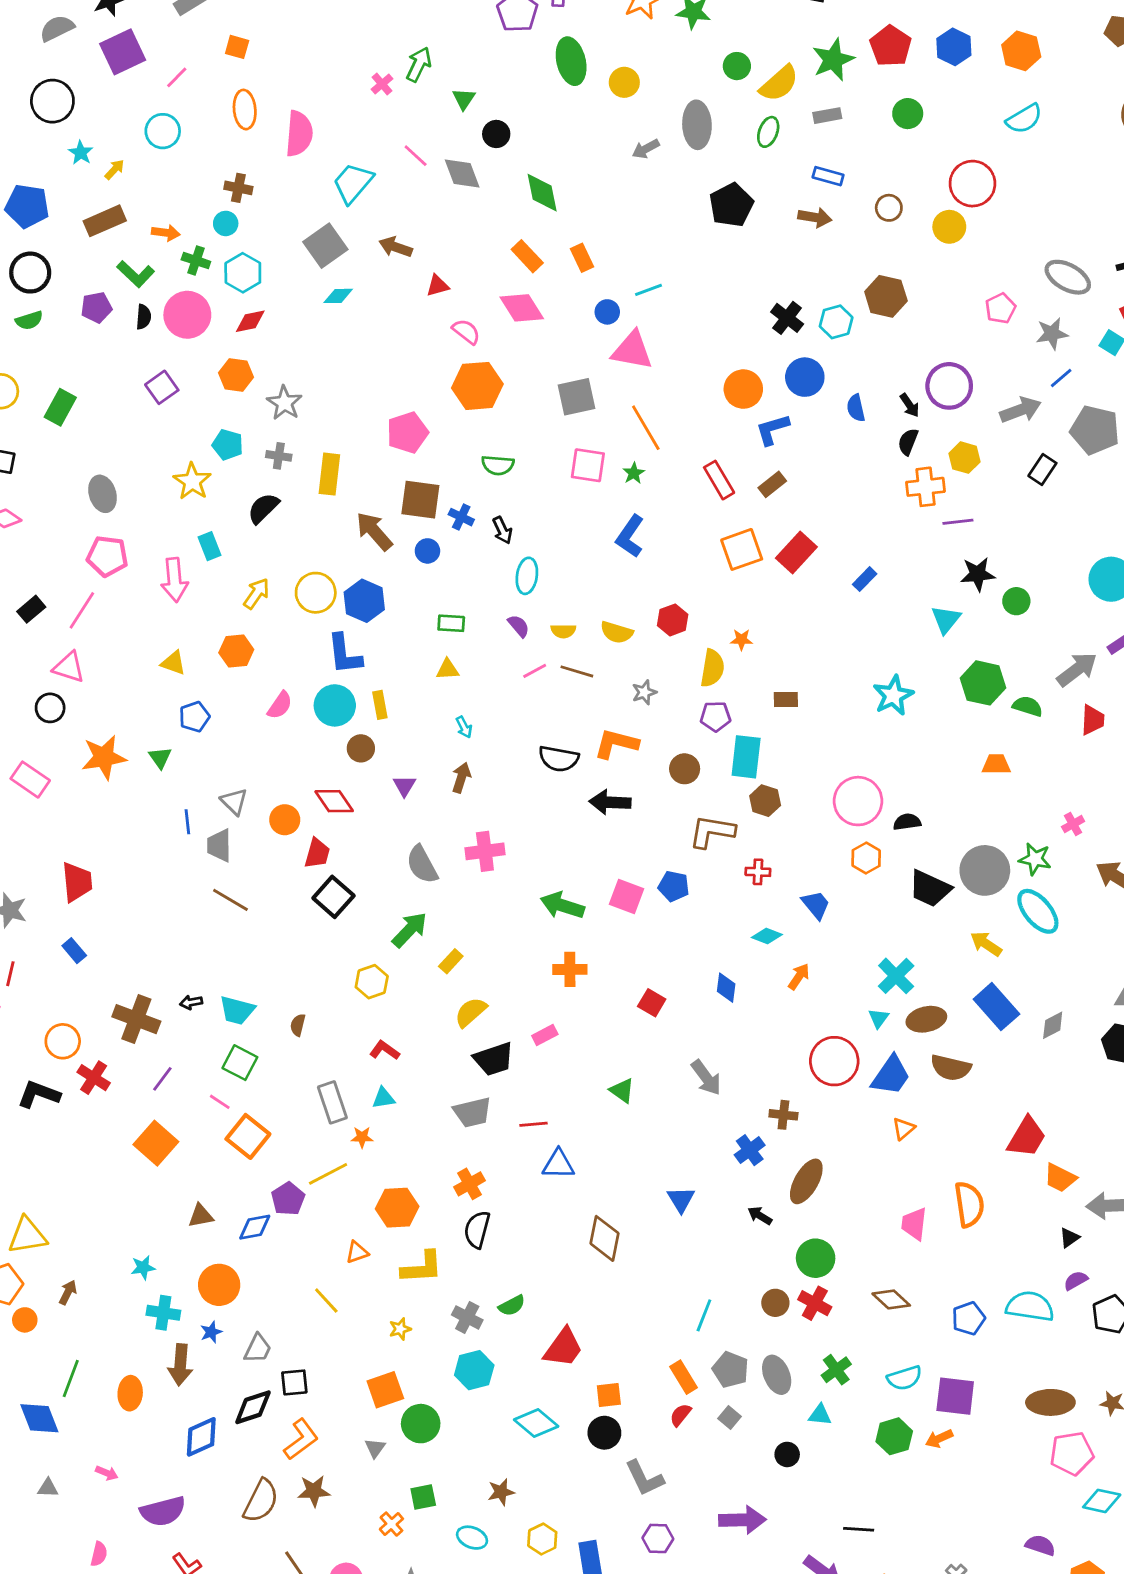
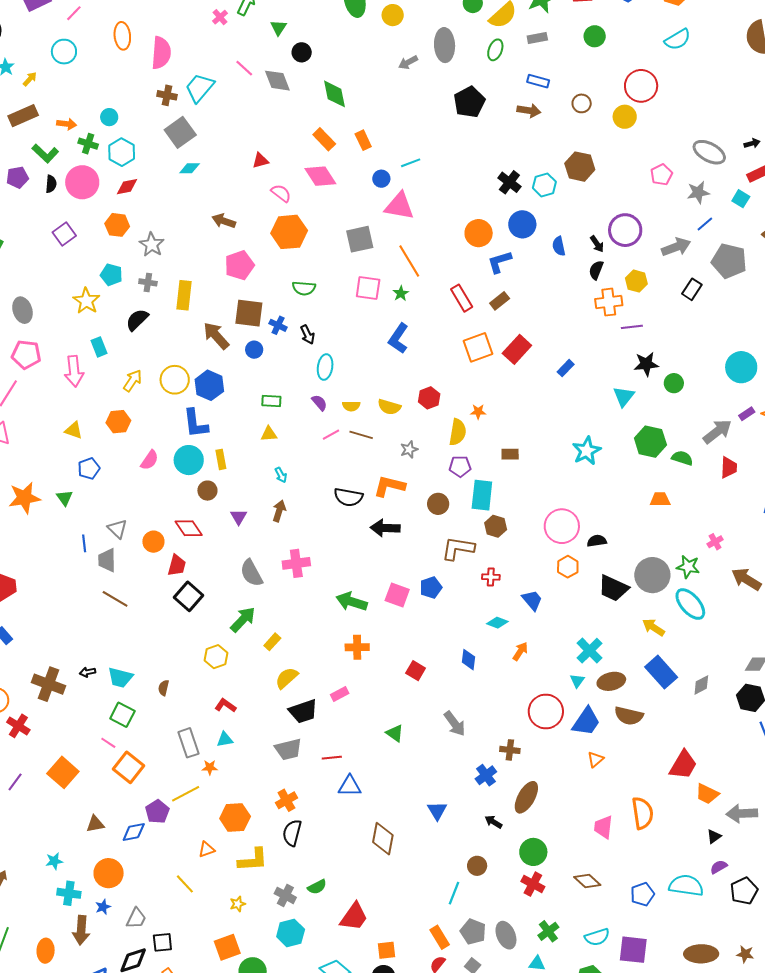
brown cross: (238, 188) -> (167, 95), moved
brown arrow: (396, 247) -> (224, 221), moved
blue pentagon: (674, 886) -> (431, 588), turned -30
purple line: (162, 1079) -> (15, 782), moved
brown circle: (775, 1303) -> (477, 866), moved

